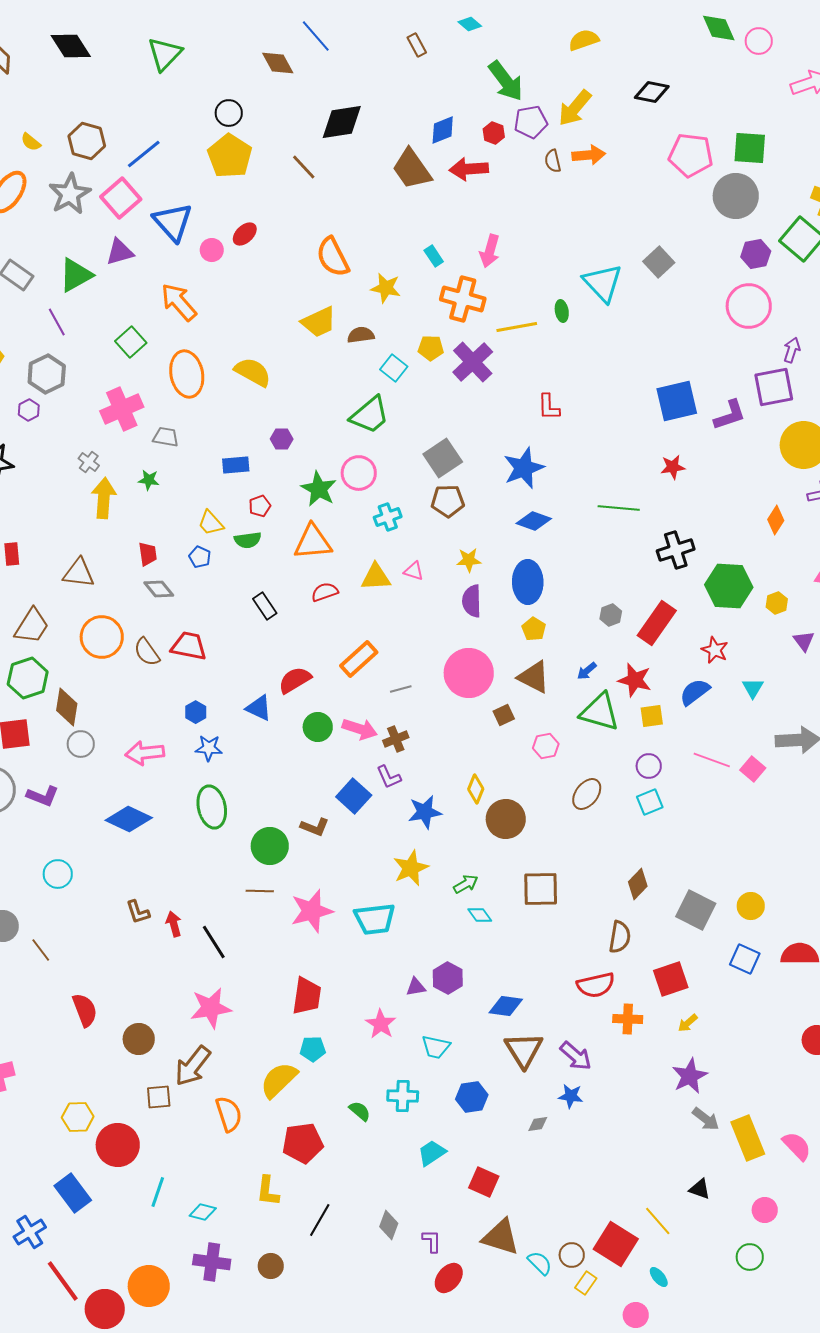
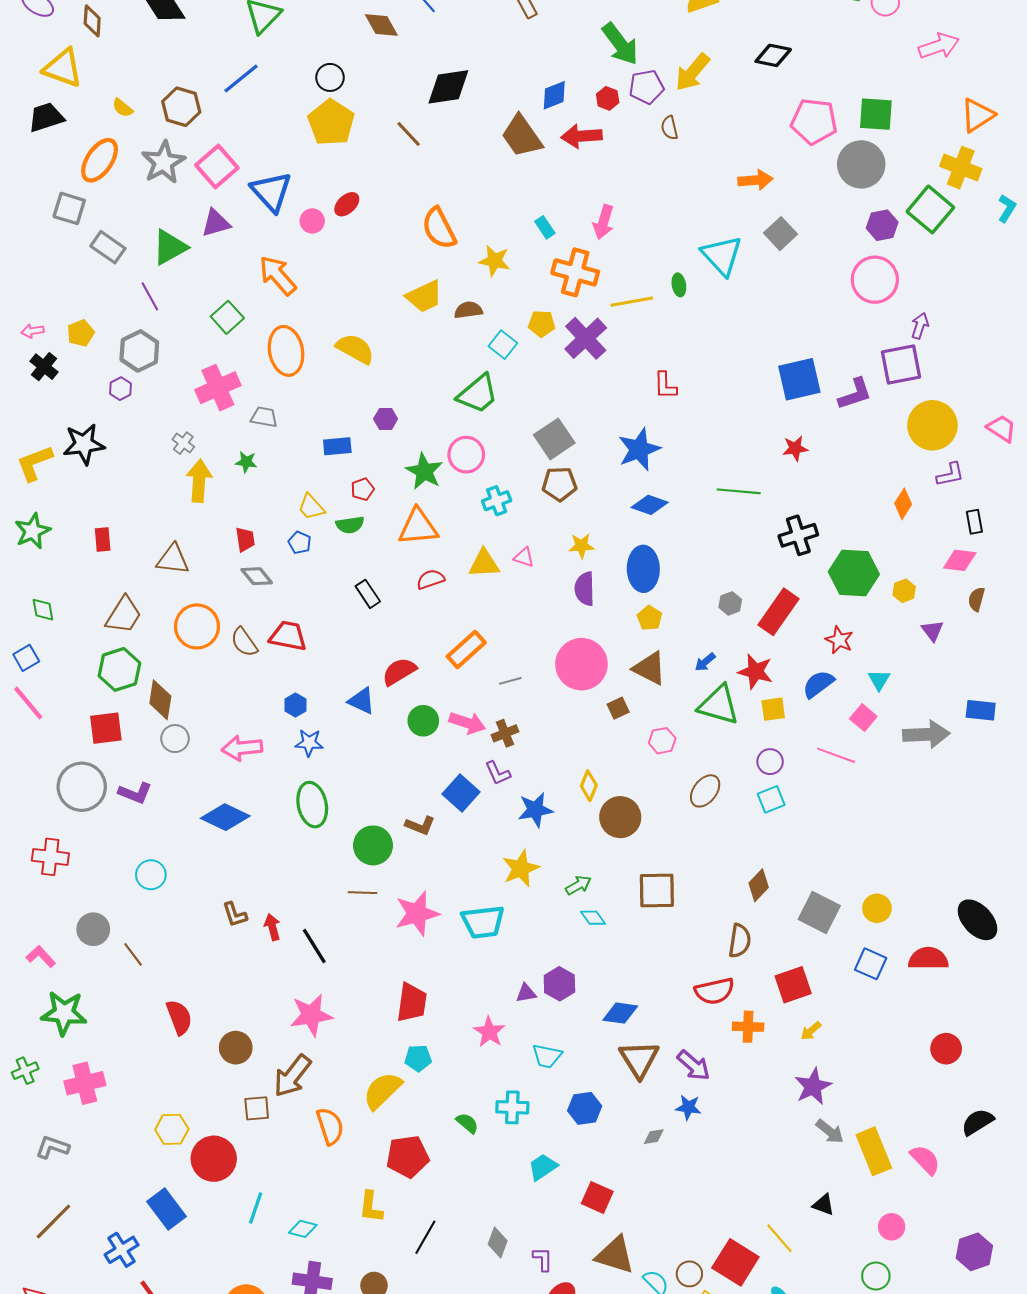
blue line: (144, 154) -> (241, 78), moved
orange arrow: (589, 155) -> (755, 180), moved
pink square: (753, 769) -> (863, 718), moved

